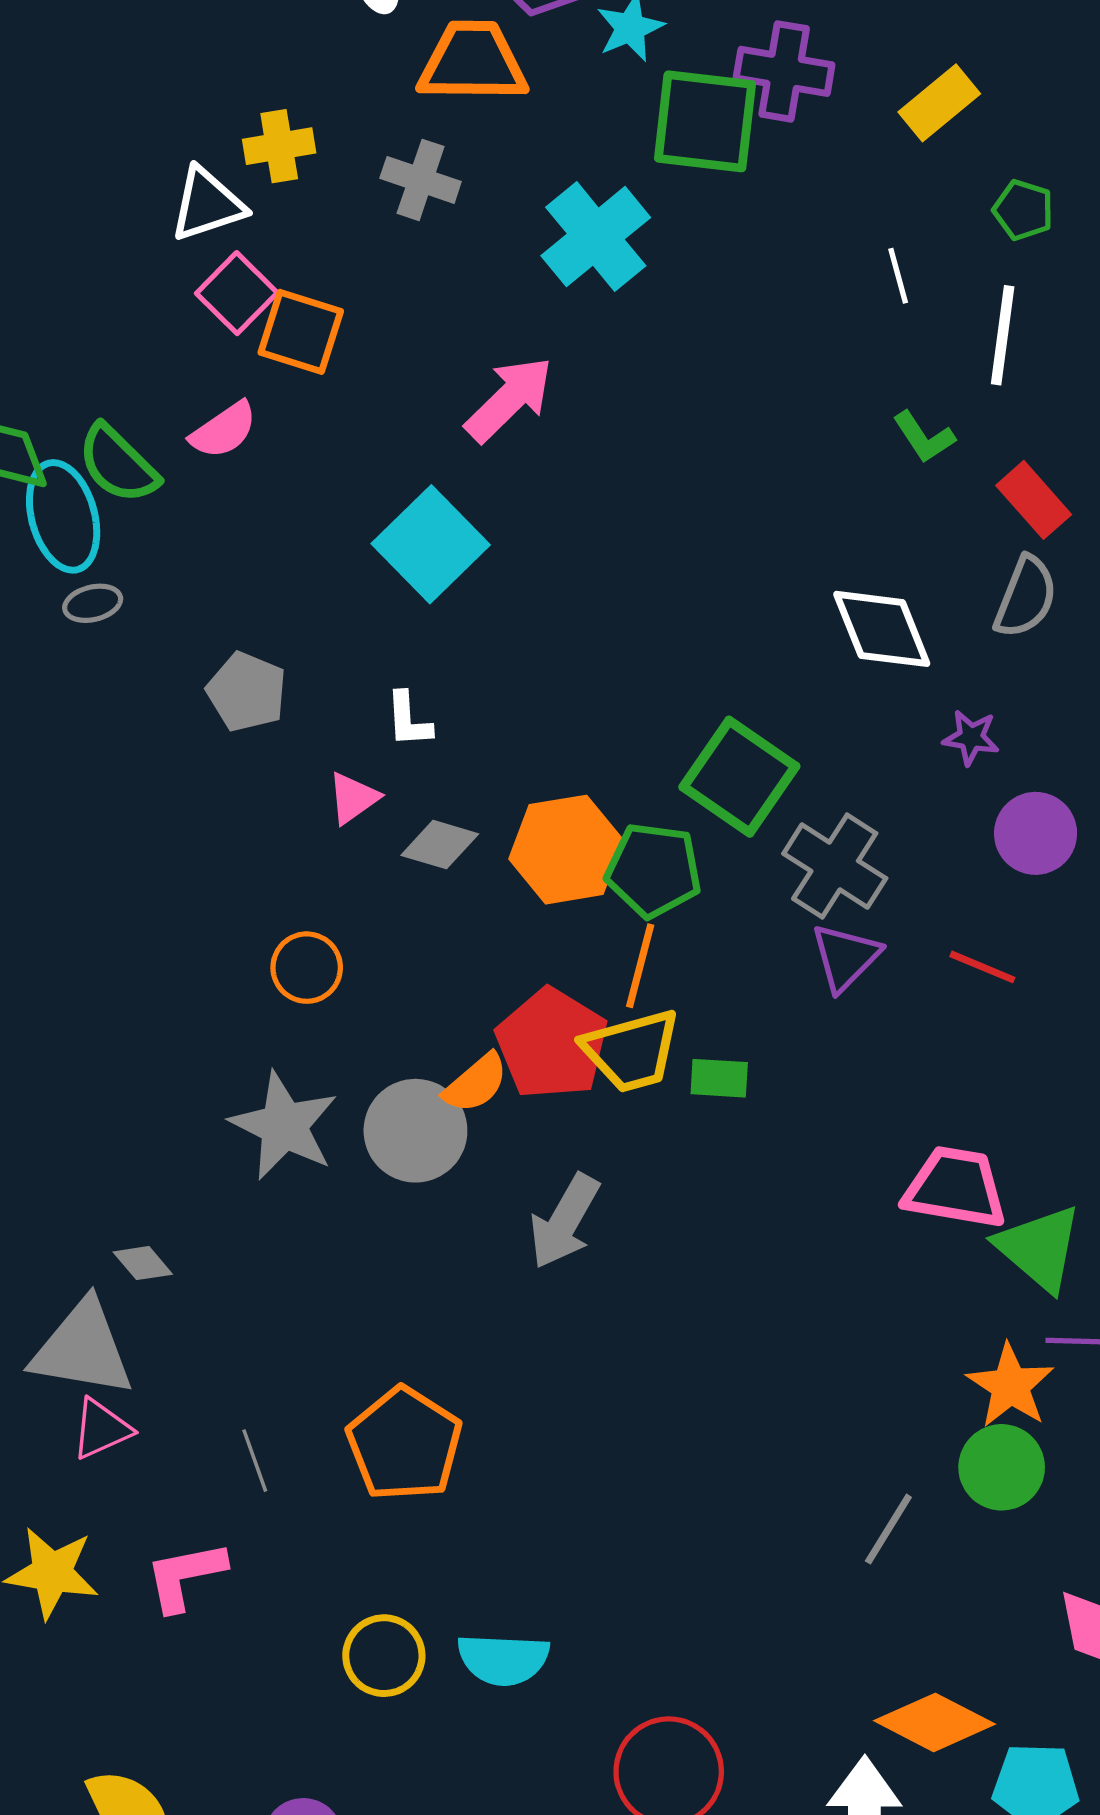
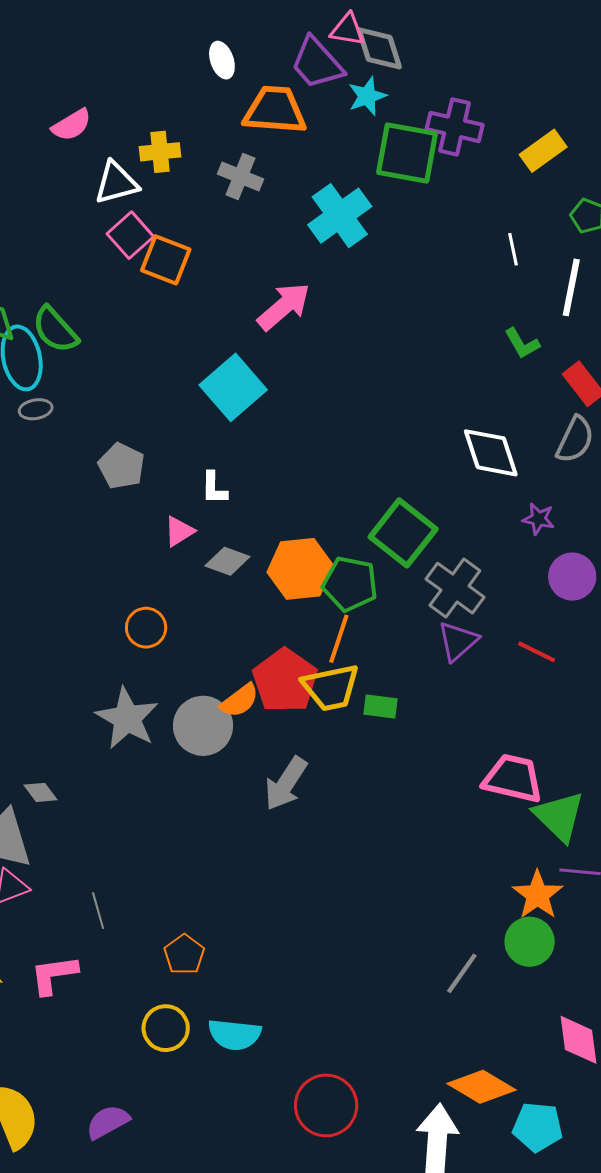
pink semicircle: (224, 430) -> (72, 125), moved
orange pentagon: (404, 1444) -> (184, 954), moved, size x0.6

